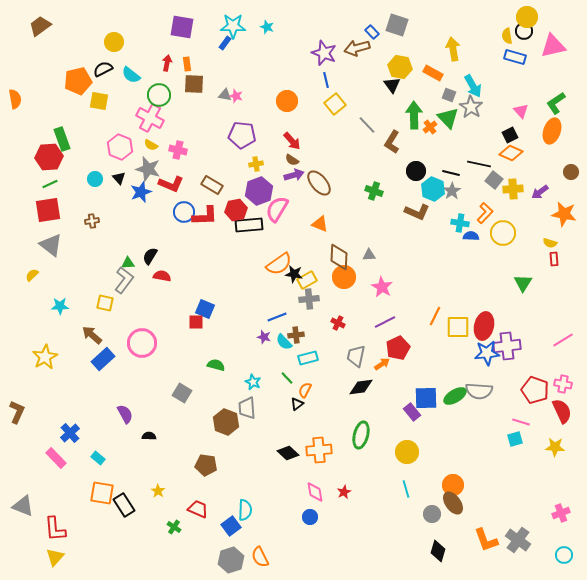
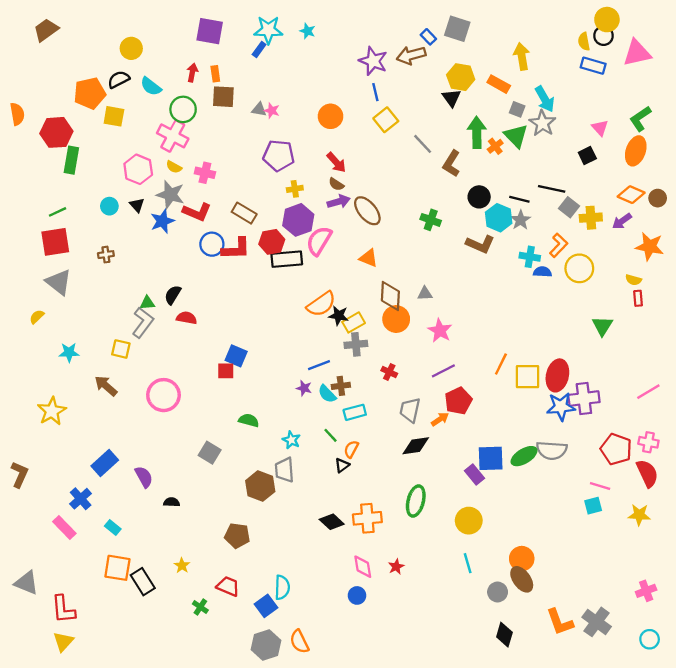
green rectangle: (62, 139) -> (71, 160), turned 30
orange diamond: (511, 153) -> (631, 195), moved
red hexagon: (49, 157) -> (56, 132), moved
blue rectangle: (103, 359) -> (105, 463), moved

